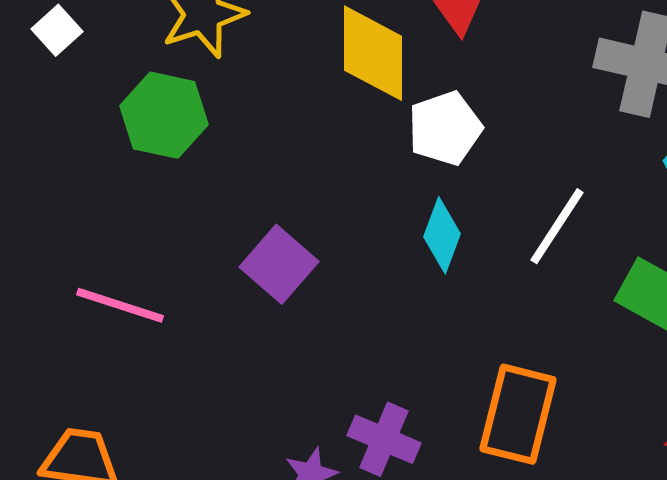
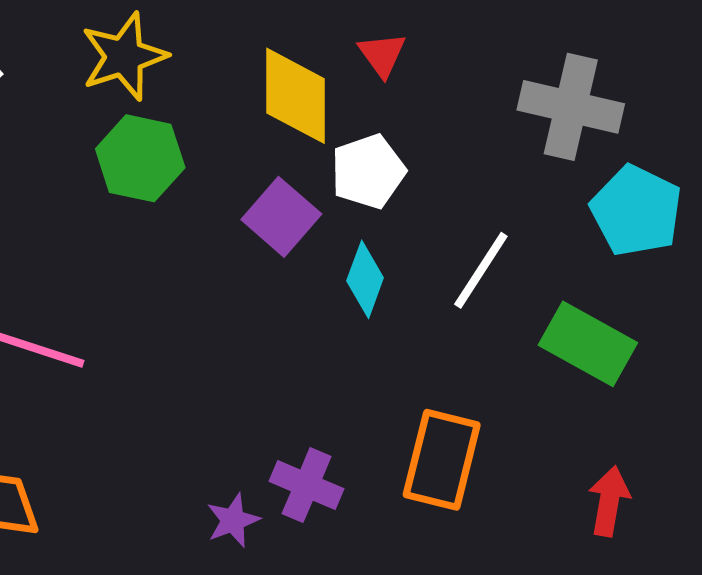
green hexagon: (164, 115) -> (140, 158), moved
purple square: (279, 264) -> (281, 217), moved

